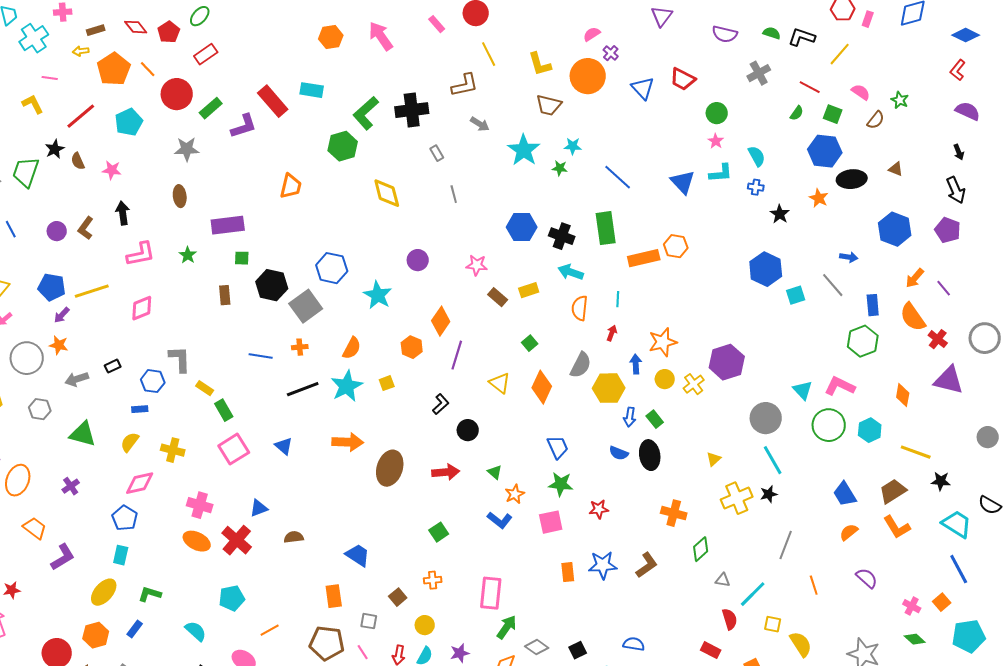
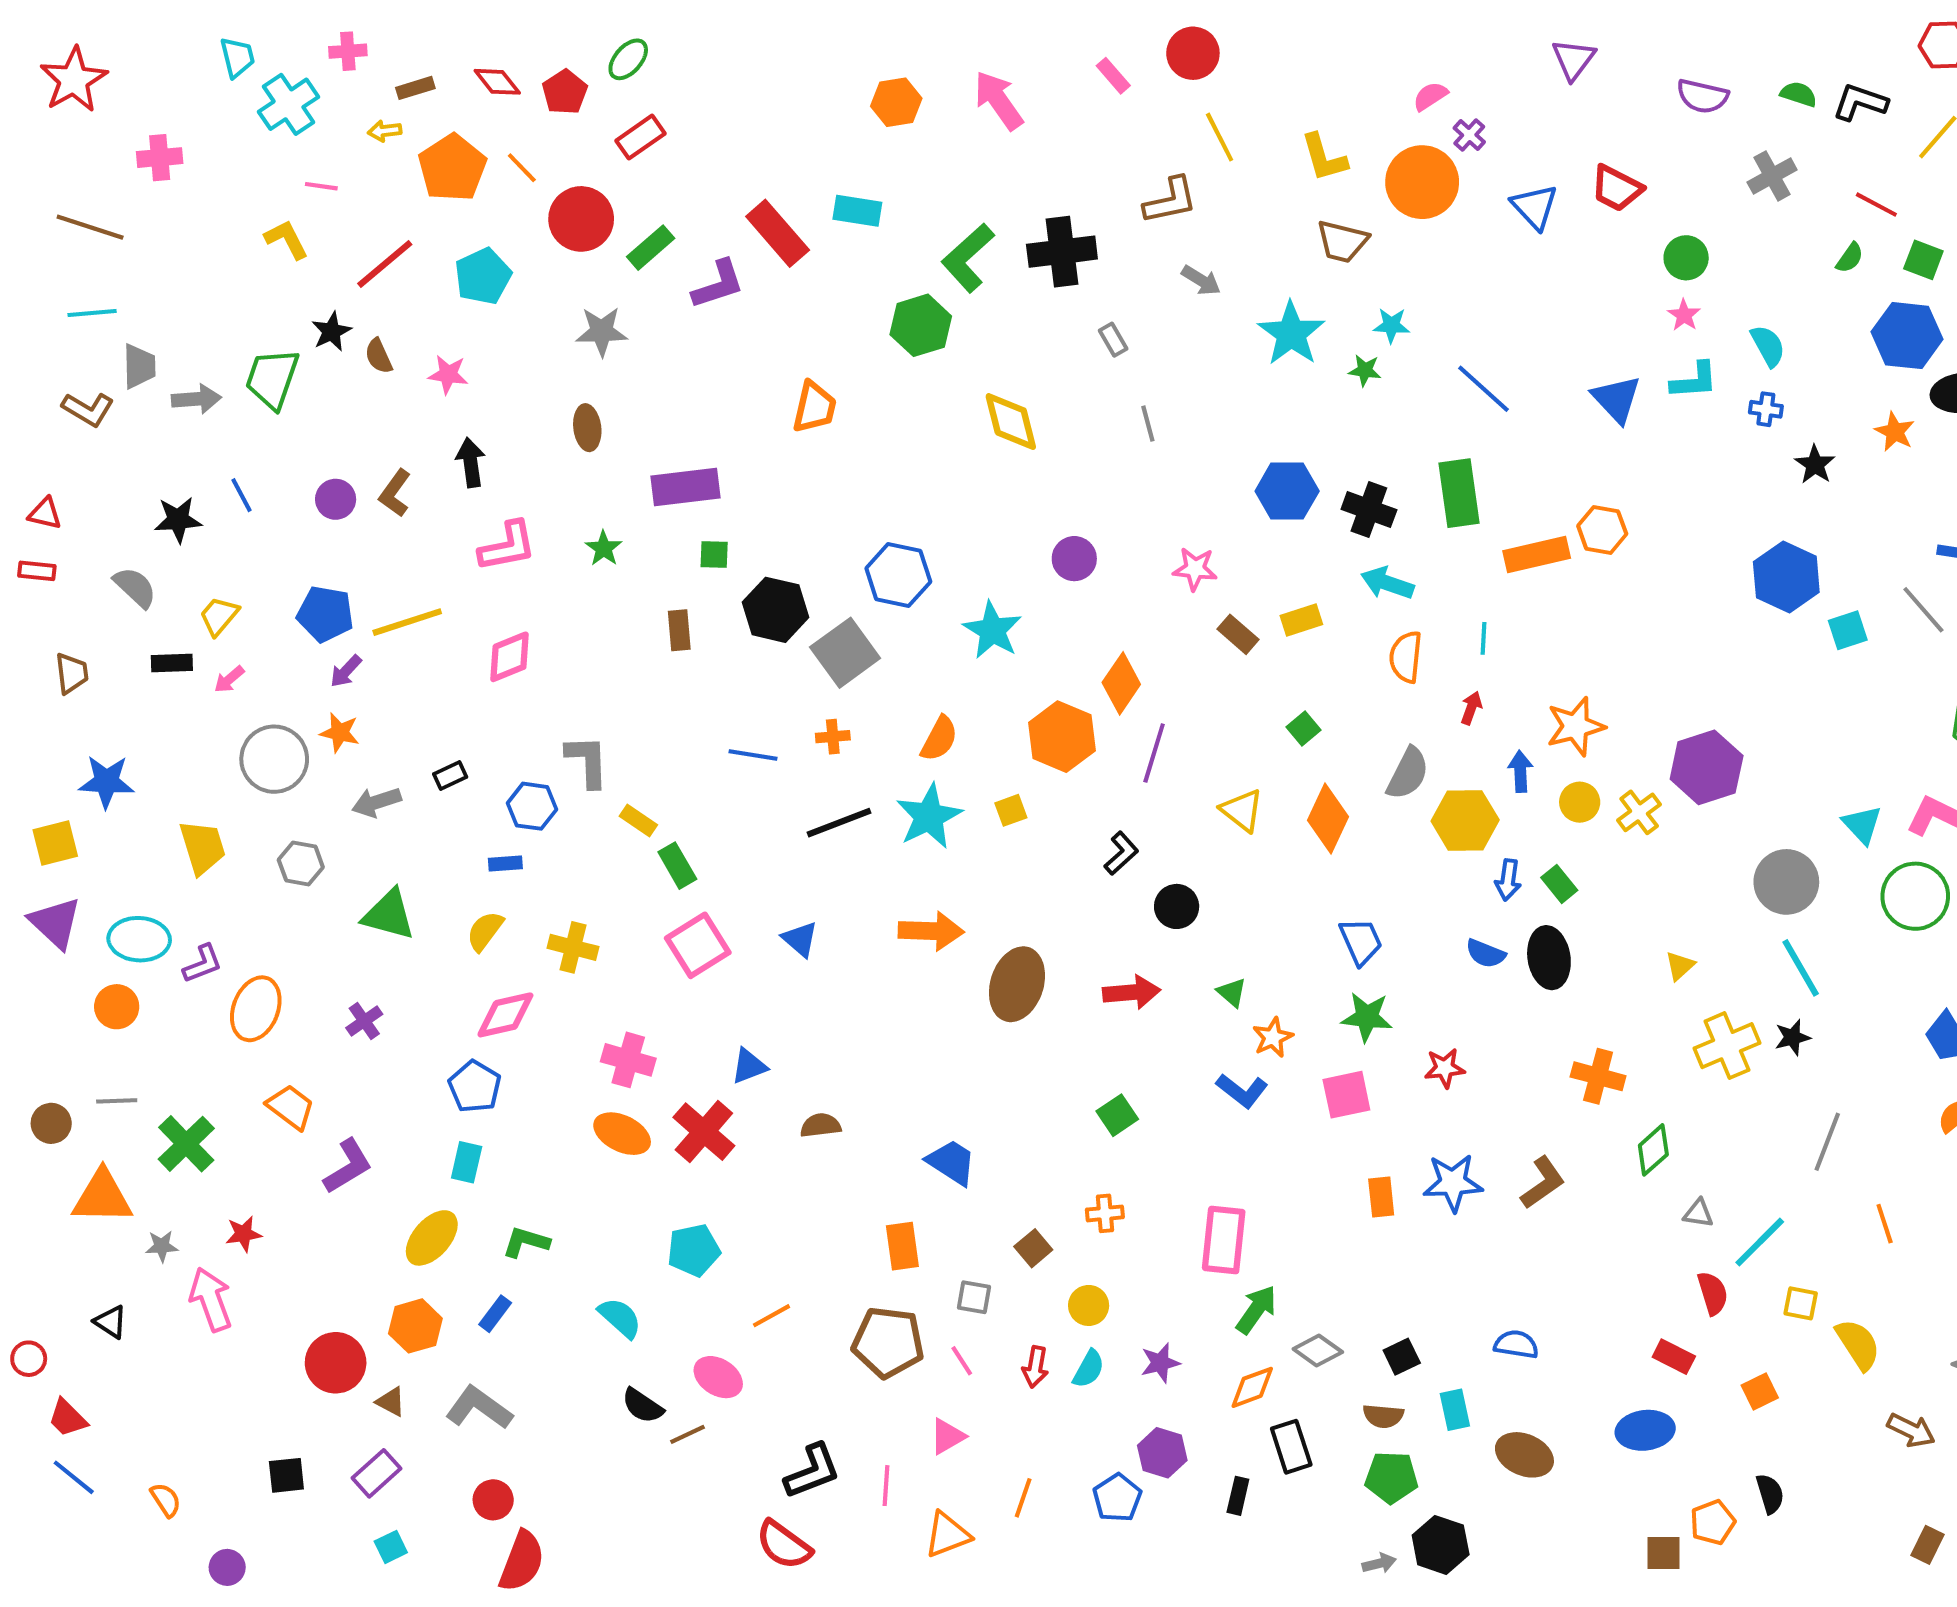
orange hexagon: (412, 347) -> (1062, 737), size x1.5

